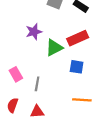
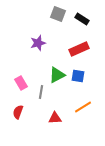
green triangle: (54, 48) -> (57, 75), moved
orange line: (82, 100) -> (83, 107), turned -36
red triangle: (37, 112) -> (55, 118), moved

